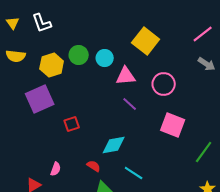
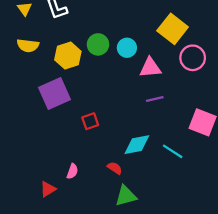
pink circle: (164, 84) -> (193, 58), moved
purple line: (130, 104) -> (155, 99), turned -56
cyan line: (134, 173) -> (173, 151), moved

